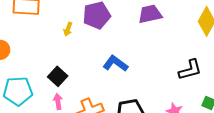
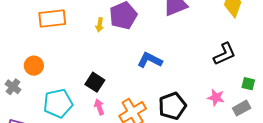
yellow arrow: (68, 29) -> (100, 25), moved

